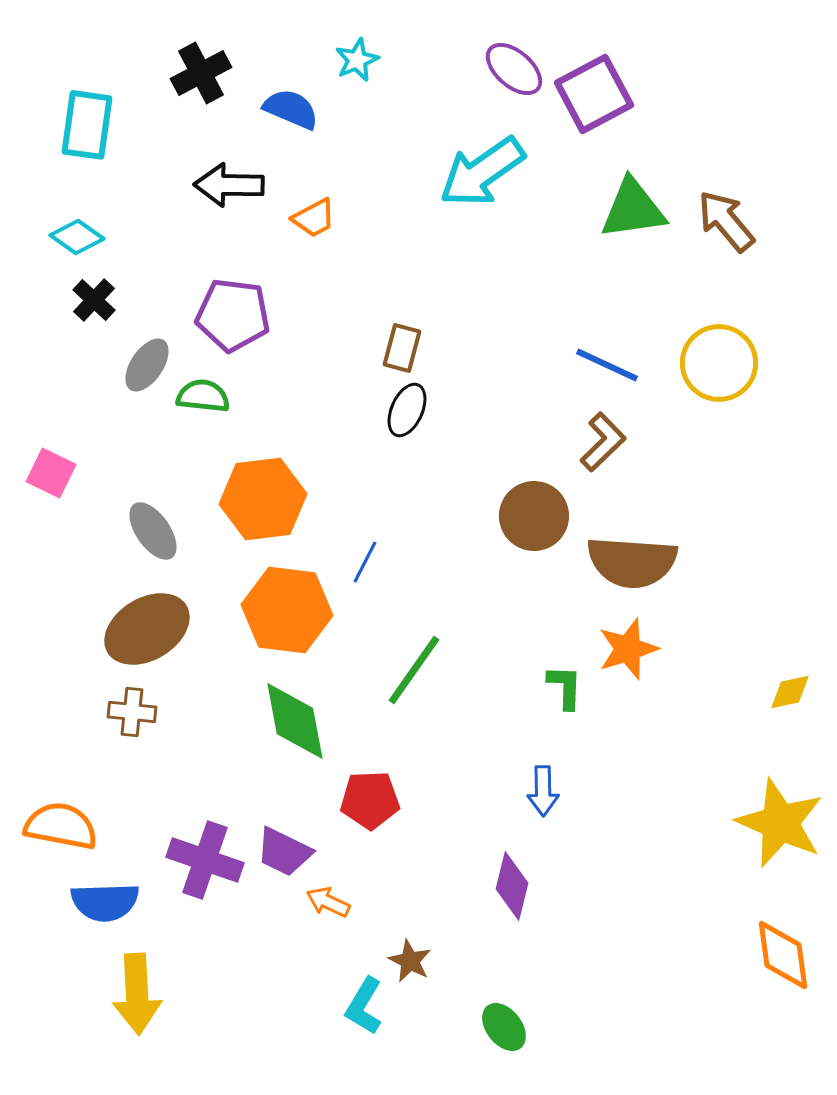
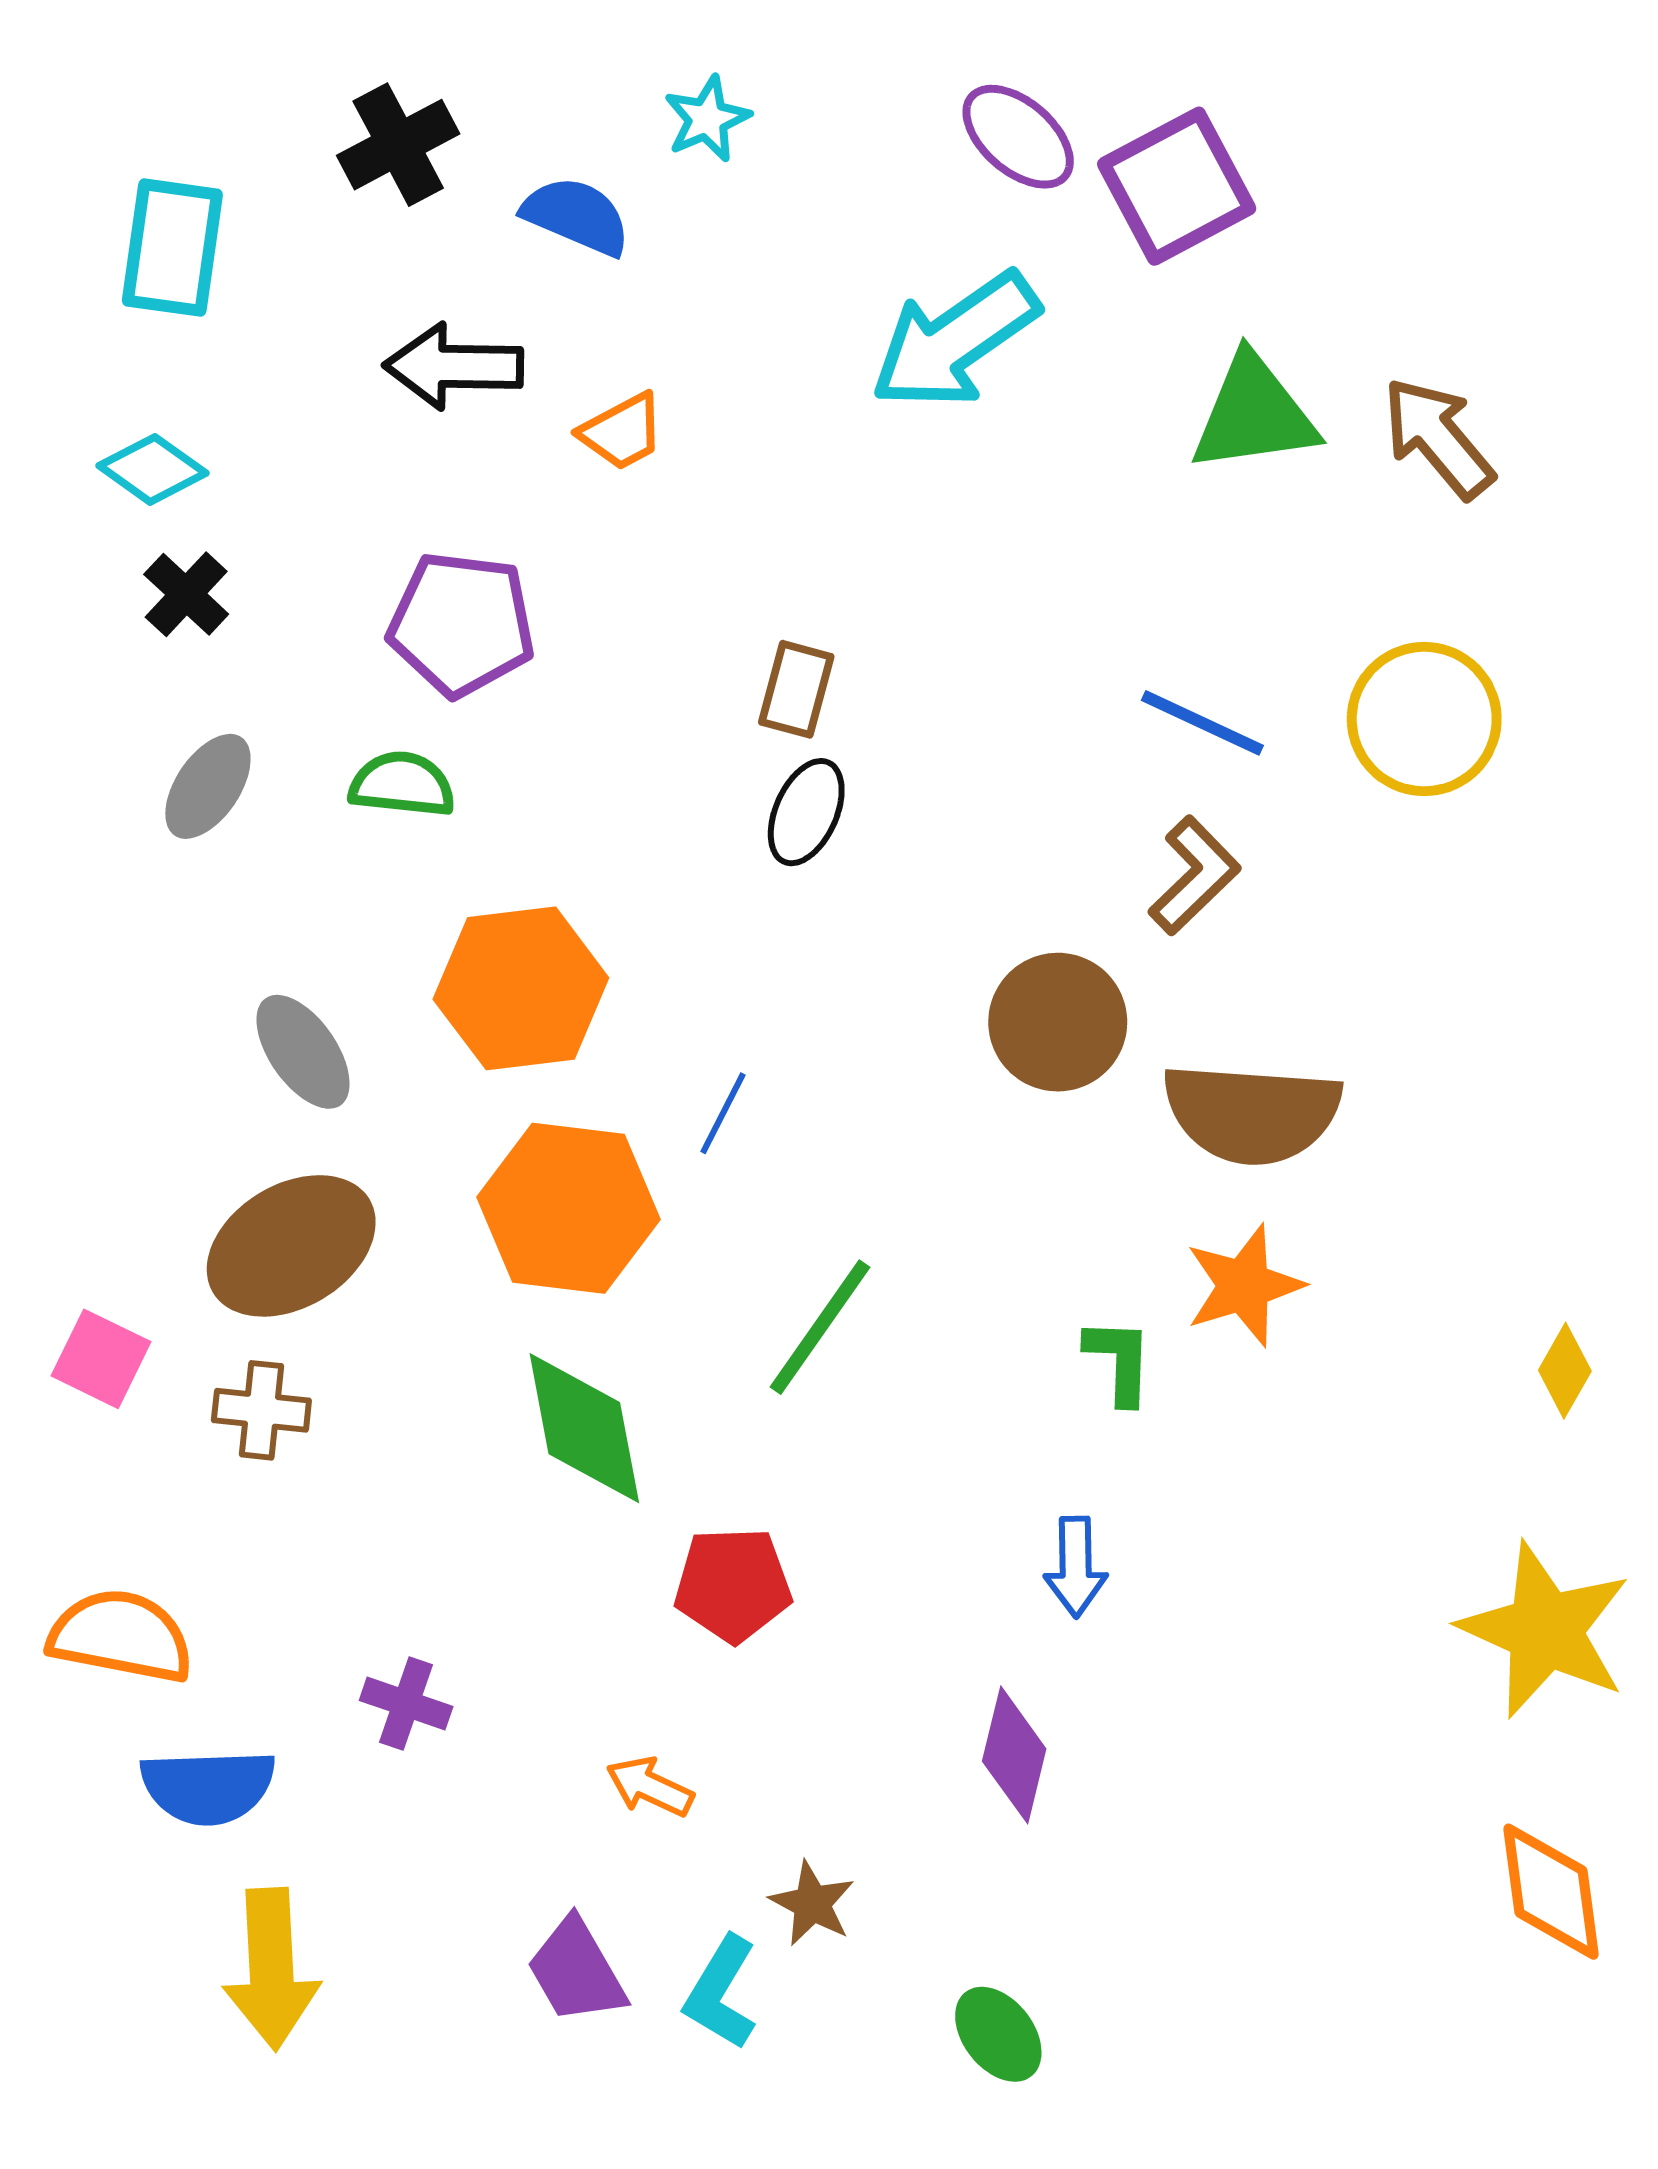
gray ellipse: (147, 365) -> (208, 786), moved
pink square: (51, 473) -> (101, 1359), moved
yellow diamond: (790, 692) -> (1565, 1371), turned -48
purple trapezoid: (284, 852) -> (576, 1971), moved, turned 34
purple cross: (205, 860) -> (406, 1703), size x0.6

